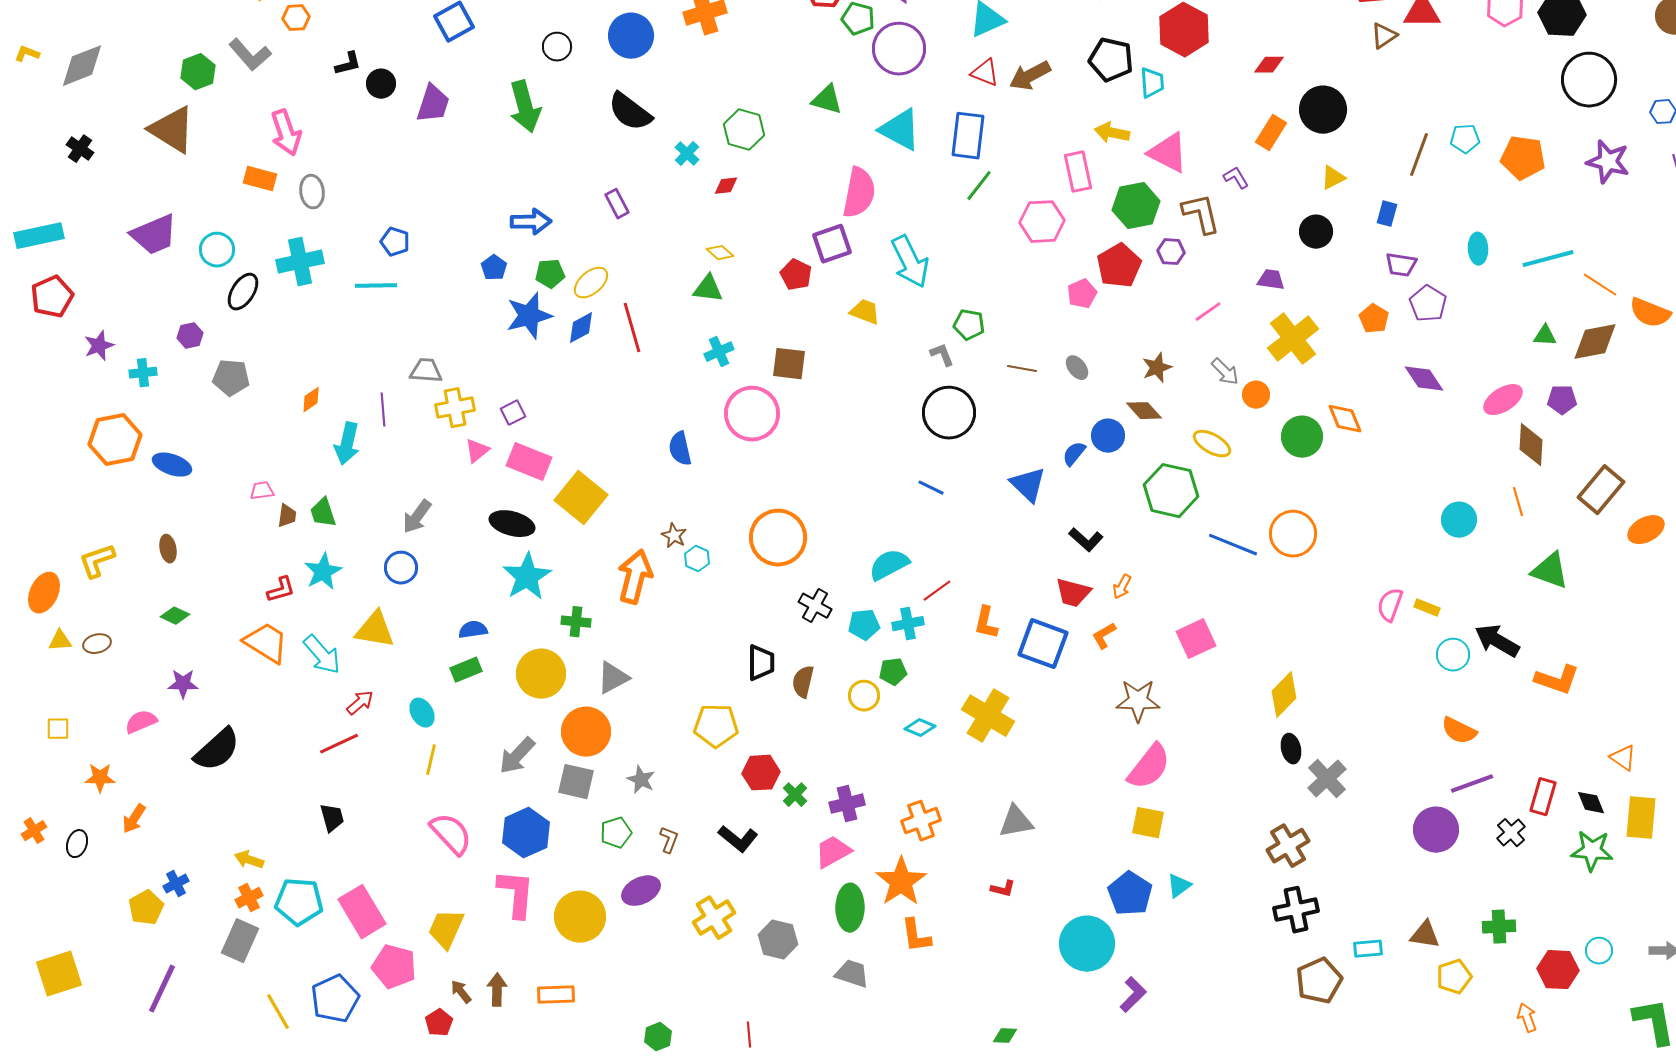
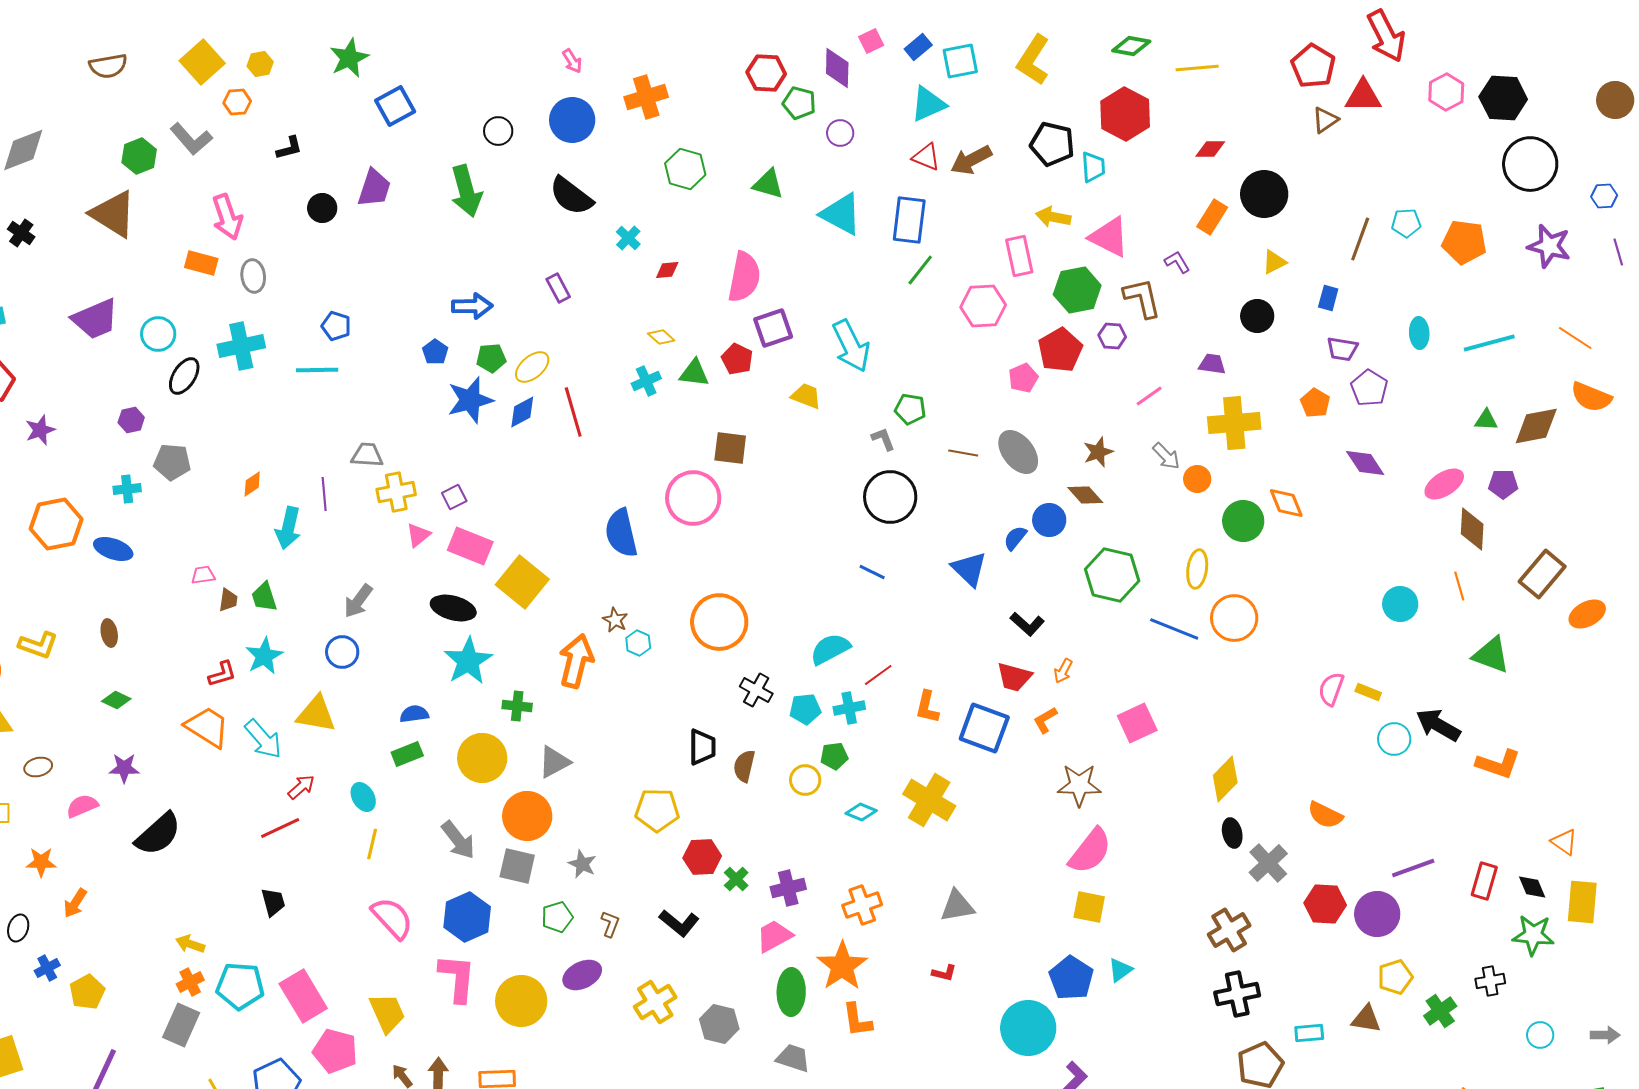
purple circle: (899, 49) -> (840, 133), size x0.5
black circle: (381, 84) -> (322, 208), moved
green hexagon: (744, 130) -> (685, 169), moved
pink semicircle: (859, 193) -> (744, 277), moved
orange line: (1600, 285) -> (1575, 338), moved
green triangle: (708, 289) -> (694, 373), moved
yellow cross: (1293, 339) -> (1234, 423), turned 33
cyan cross: (719, 352) -> (646, 381), moved
gray ellipse: (1077, 368) -> (1018, 452), size x1.8
cyan cross: (143, 373) -> (127, 489), moved
yellow ellipse: (1212, 444) -> (1197, 569), moved, turned 69
blue semicircle: (680, 449) -> (621, 533), size x1.4
yellow L-shape: (97, 561) -> (38, 645), turned -141
brown ellipse: (97, 644) -> (38, 767), moved
orange semicircle: (1459, 731) -> (1325, 815), moved
gray arrow: (517, 756) -> (458, 840), turned -81
black cross: (1511, 833) -> (1490, 981), moved, turned 32
blue cross: (176, 884) -> (47, 968), moved
green cross: (1499, 927) -> (1440, 1011), turned -32
yellow trapezoid: (446, 929) -> (387, 1013), turned 132
red hexagon: (1558, 970) -> (1325, 904), moved
yellow pentagon: (1454, 977) -> (1395, 977), moved

